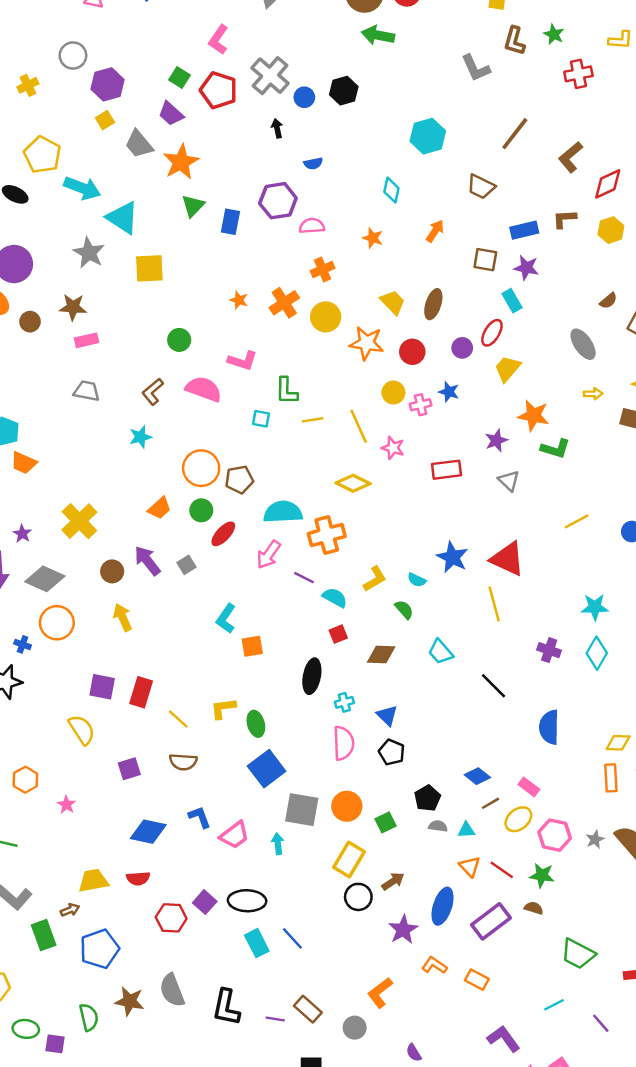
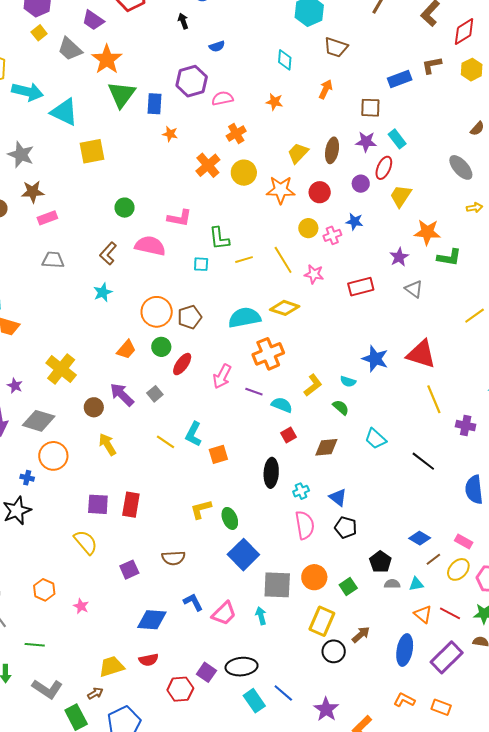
brown trapezoid: (481, 187) -> (336, 47), moved
green triangle: (193, 206) -> (121, 95), size x1.4
gray star: (89, 253) -> (21, 155), moved
purple star: (526, 268) -> (366, 142), moved
orange star: (239, 300) -> (170, 134), moved
yellow trapezoid: (393, 302) -> (298, 153), turned -85
cyan semicircle: (283, 512) -> (245, 318), moved
yellow line: (494, 604) -> (434, 399), moved
yellow line: (178, 719) -> (165, 442), moved
purple star: (403, 930) -> (326, 709), moved

